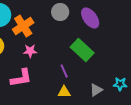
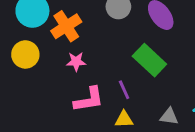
pink L-shape: (21, 78) -> (89, 100), moved
gray triangle: (96, 90) -> (169, 116), turned 40

